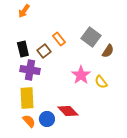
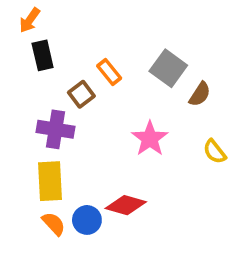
orange arrow: (24, 11) -> (30, 20), moved
black rectangle: (23, 49) -> (43, 55), moved
yellow semicircle: (101, 82) -> (215, 152), moved
red diamond: (68, 111) -> (126, 205), turned -30

